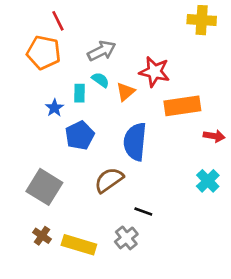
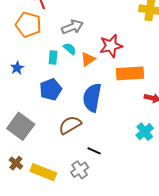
red star: (154, 72) -> (111, 46), turned -30
blue star: (54, 108) -> (17, 68), moved

